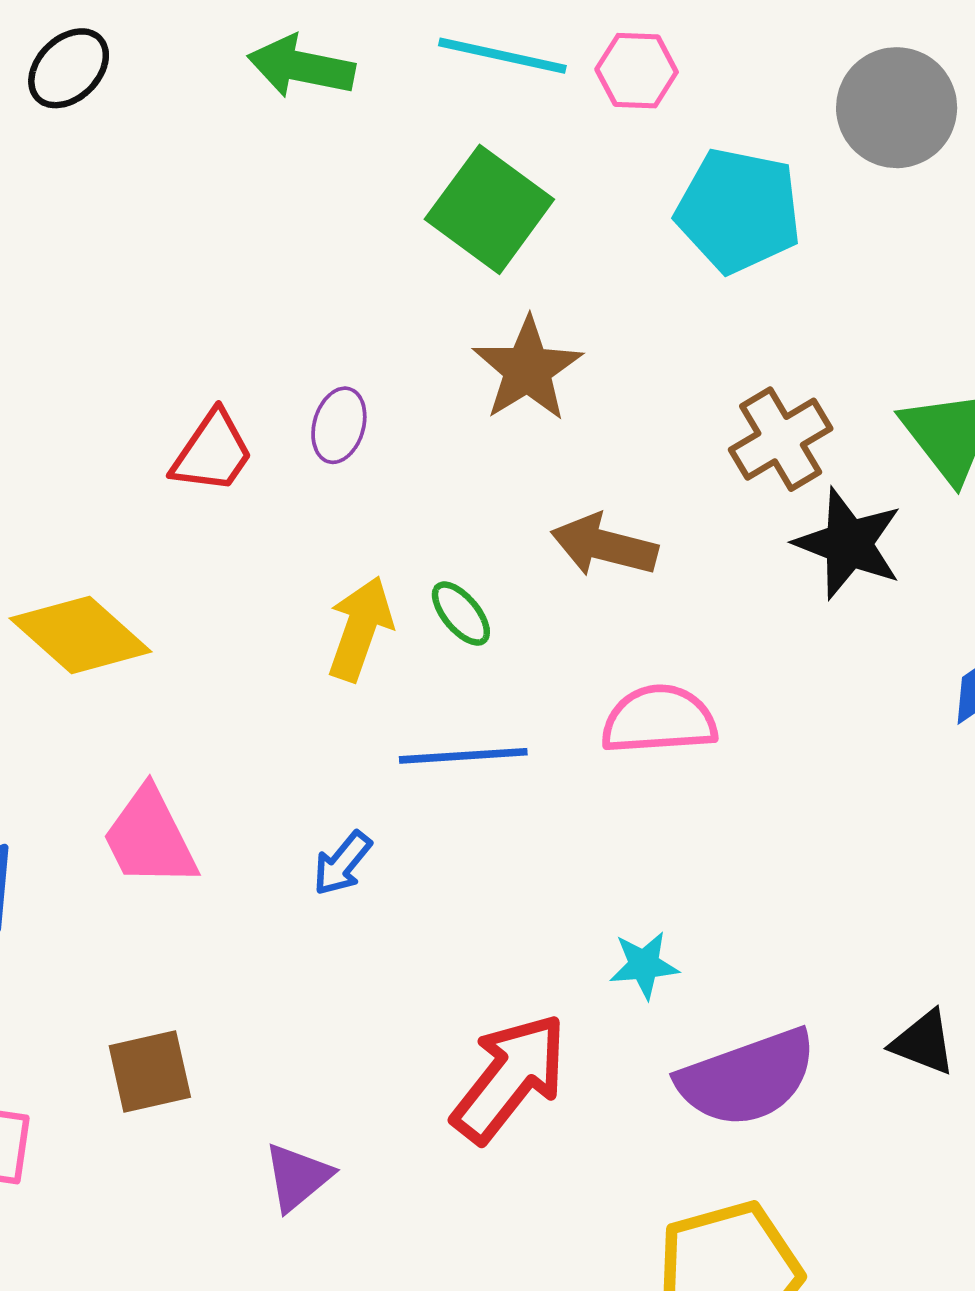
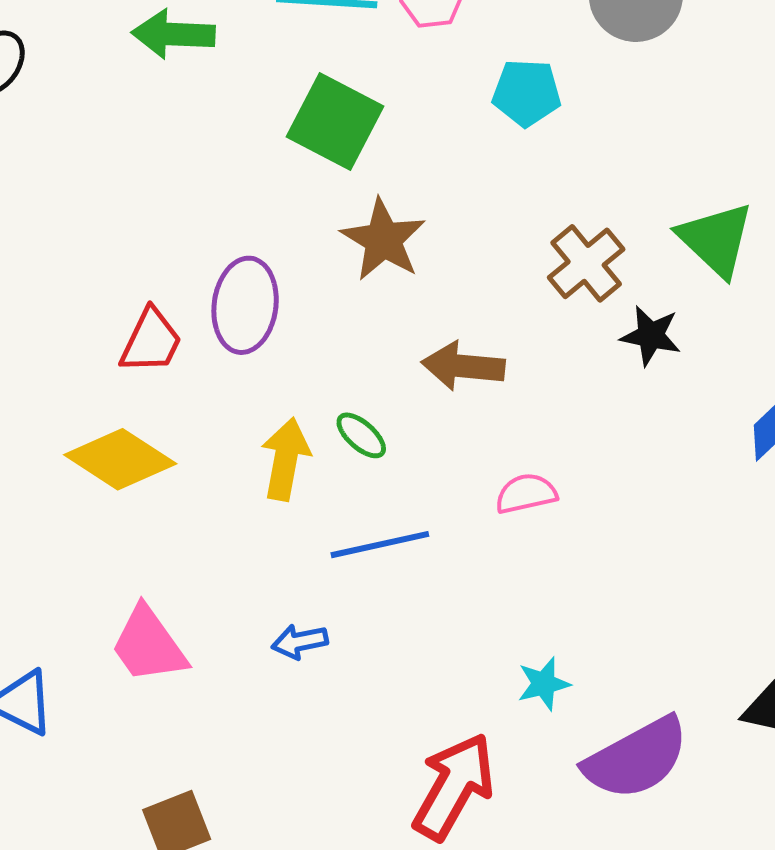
cyan pentagon: (739, 211) -> (527, 93), size x0.7
purple ellipse: (339, 425) -> (245, 305), size x1.6
black star: (848, 544) -> (651, 336), size x0.7
yellow diamond: (81, 635) -> (120, 459), moved
pink semicircle: (659, 720) -> (526, 493), size x0.7
blue arrow: (342, 863) -> (300, 642), turned 48

